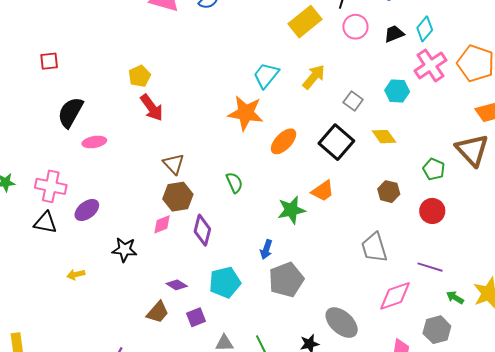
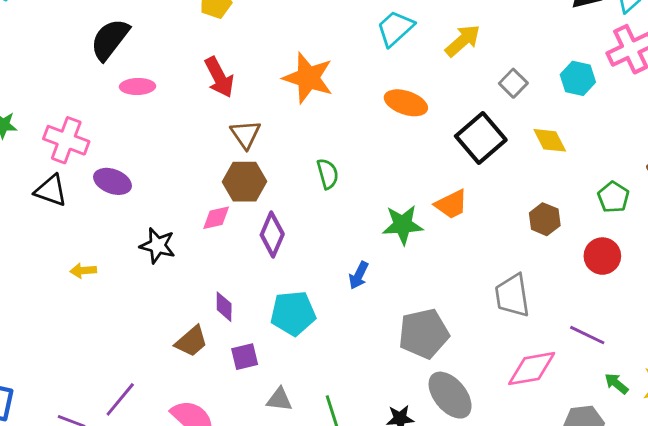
red arrow: (152, 108) -> (219, 77), moved
orange star: (246, 113) -> (308, 78), moved
orange ellipse: (284, 141) -> (406, 103), moved, turned 56
purple ellipse: (87, 210) -> (112, 181), turned 50
gray pentagon: (286, 280) -> (424, 334), moved
purple diamond: (177, 285) -> (224, 307), turned 50

